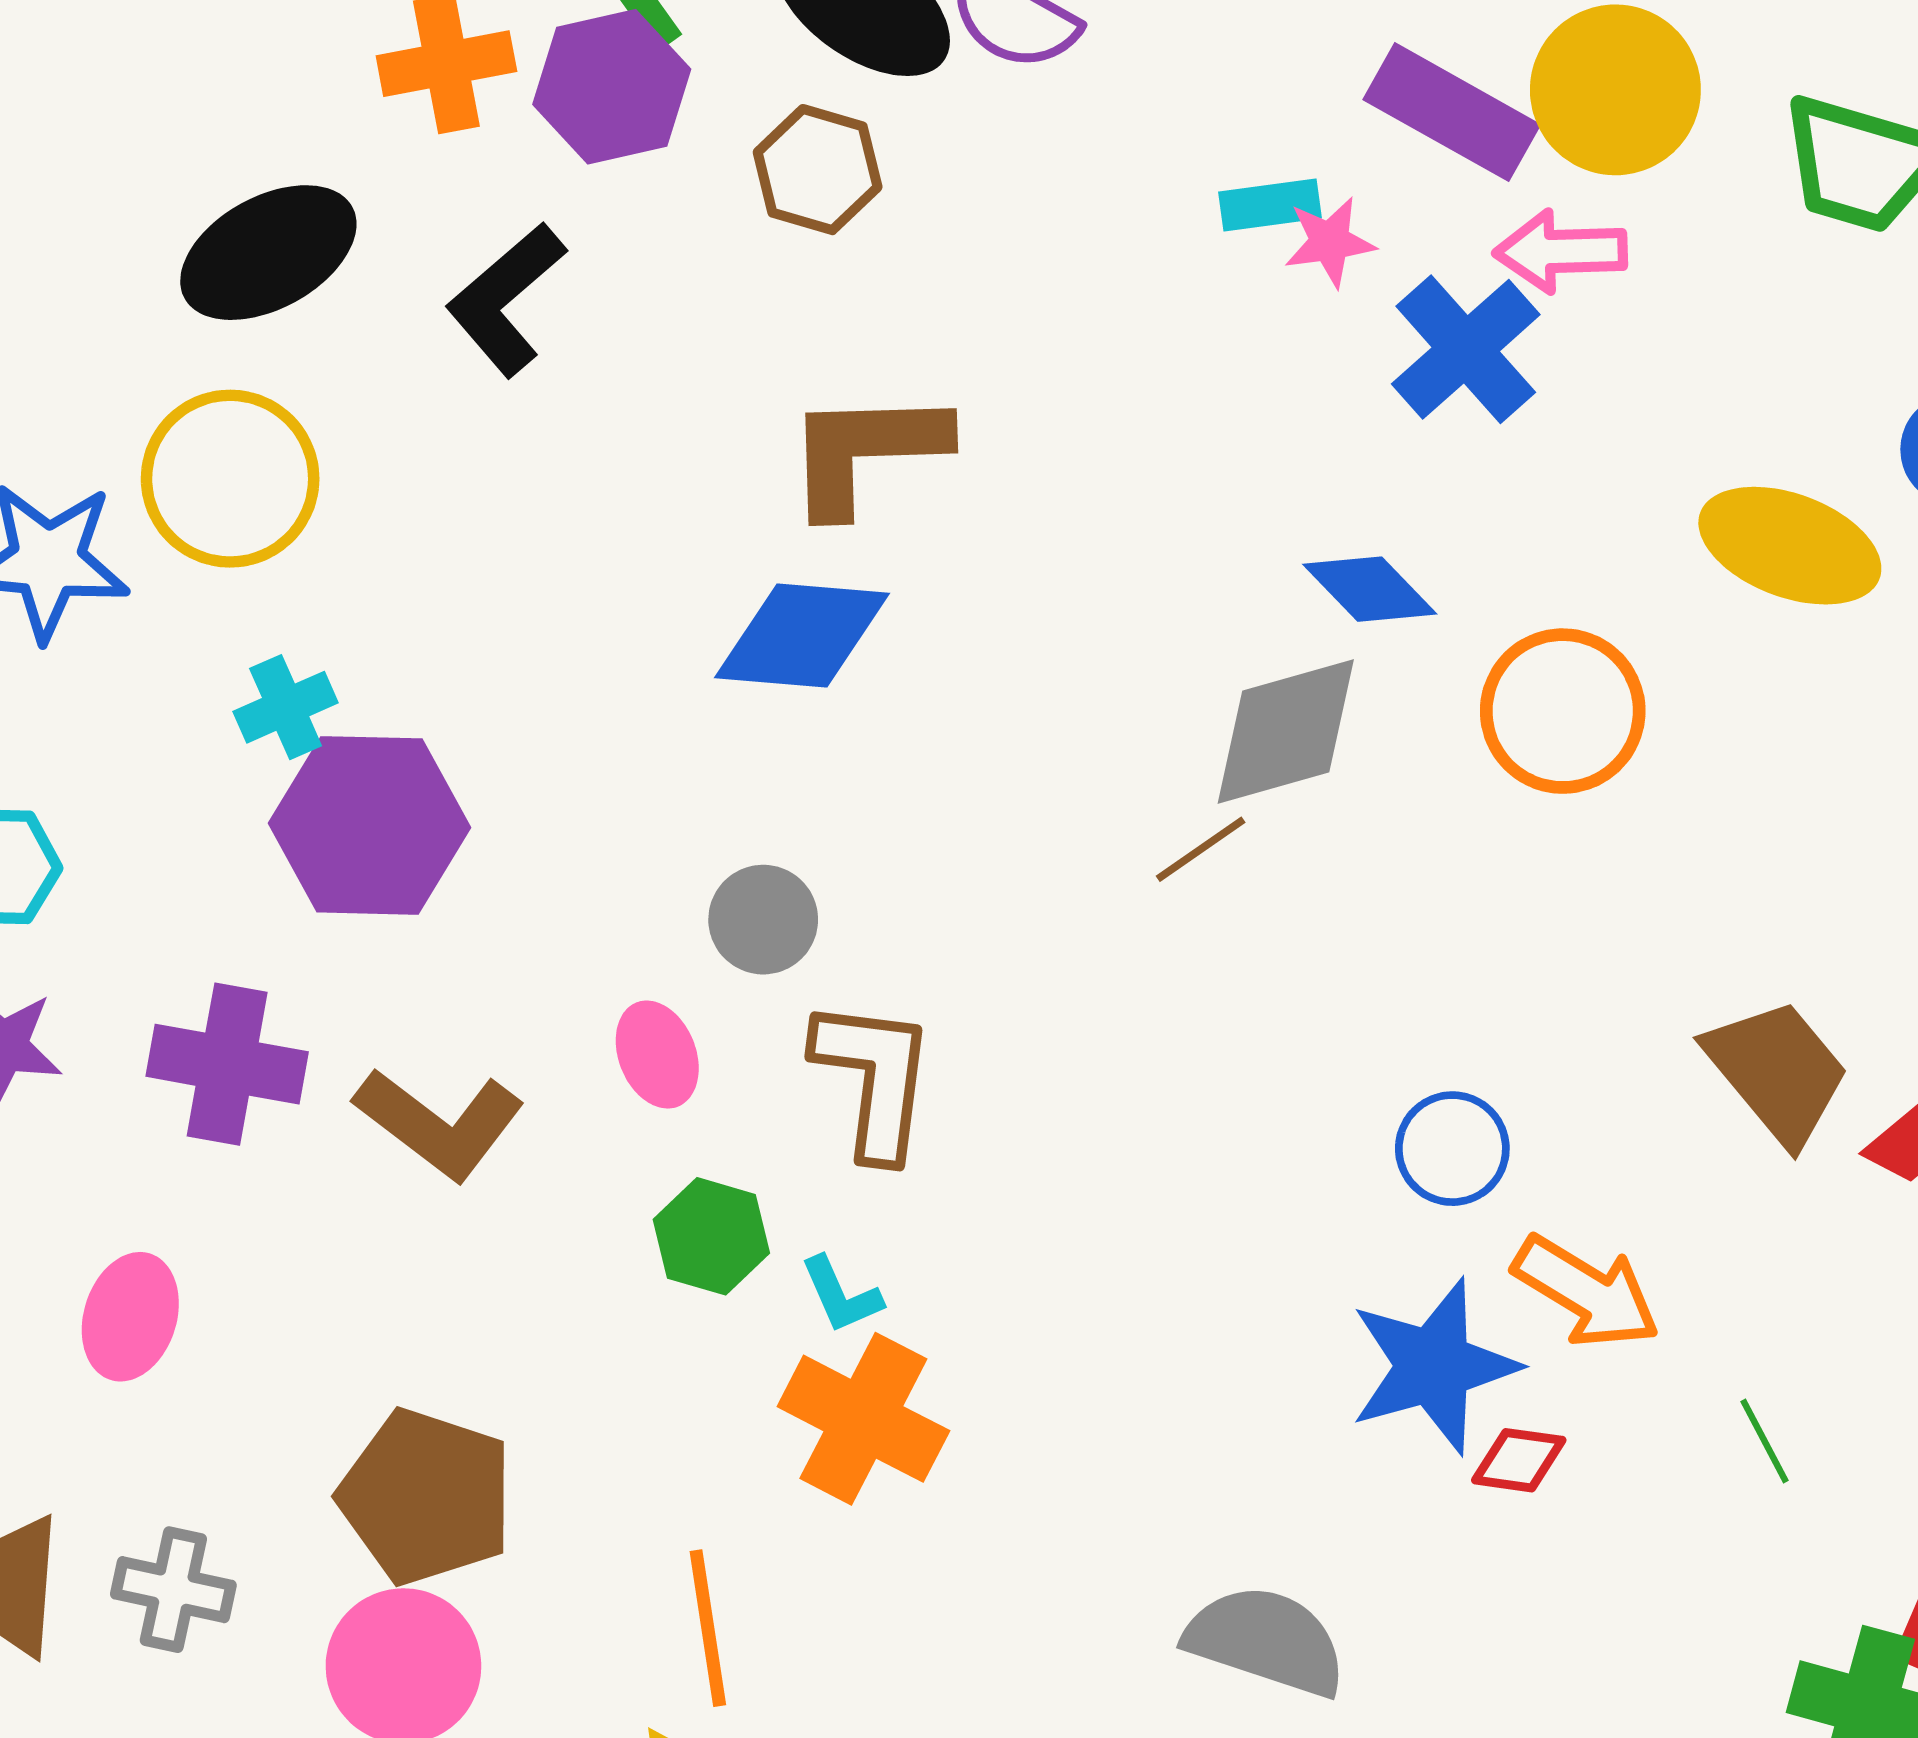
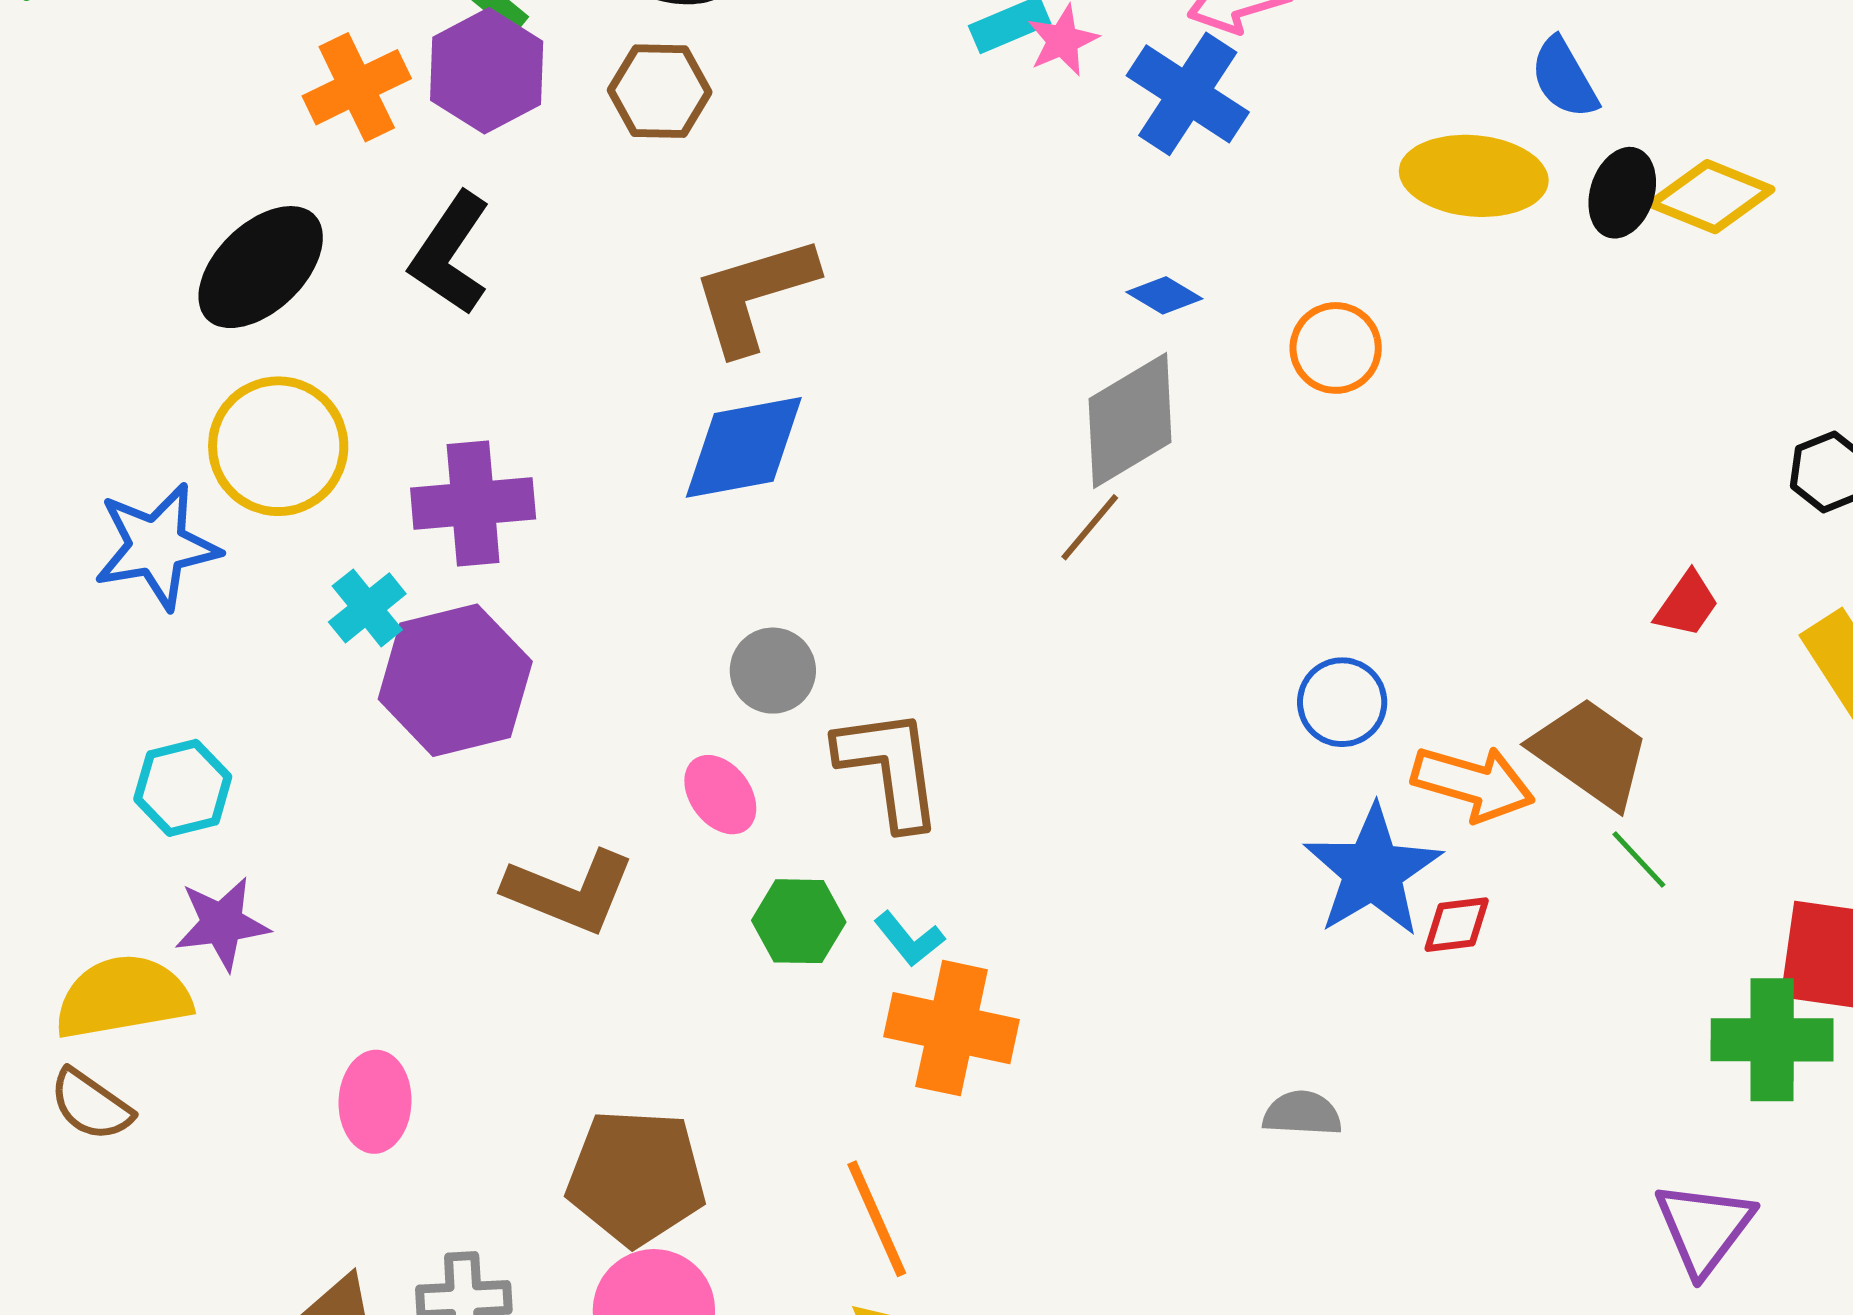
blue diamond: (1370, 589) -> (1164, 295), size x0.7
orange circle: (1563, 711) -> (1336, 348), size x0.7
purple cross: (227, 1064) -> (473, 503), moved
brown trapezoid: (1777, 1071) -> (1591, 753), moved
gray semicircle: (1266, 1641) -> (1302, 1113), size x0.6

